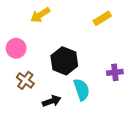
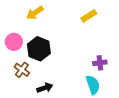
black hexagon: (64, 61) -> (39, 49), moved
cyan semicircle: (82, 90) -> (93, 85), moved

